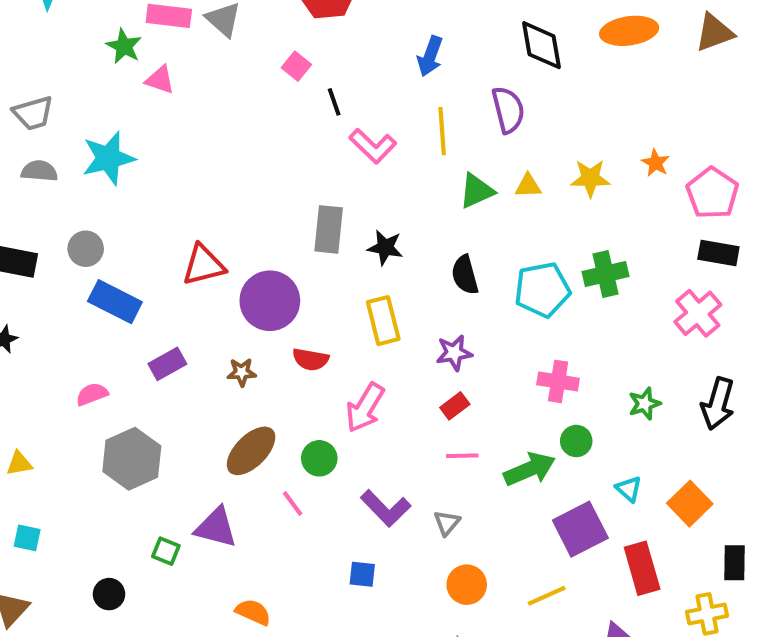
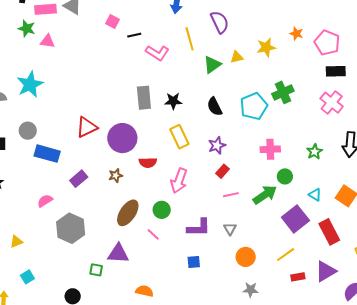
black line: (334, 102) -> (134, 35), turned -72
purple L-shape: (386, 508) -> (199, 228), turned -35
cyan square: (27, 538) -> (27, 277), turned -32

